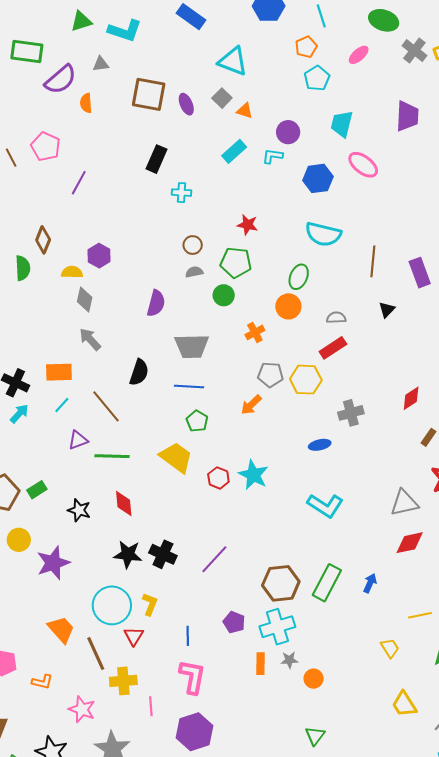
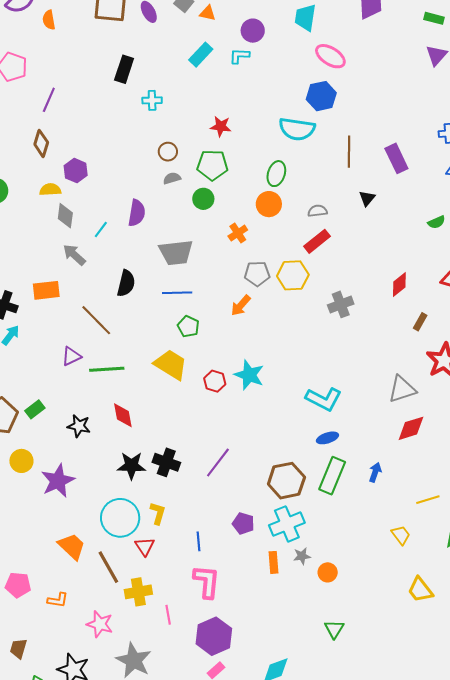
blue hexagon: (318, 178) -> (321, 96), moved
brown diamond: (43, 240) -> (41, 143), moved
cyan line: (62, 405) -> (101, 229), moved
blue ellipse: (320, 445) -> (327, 438), moved

